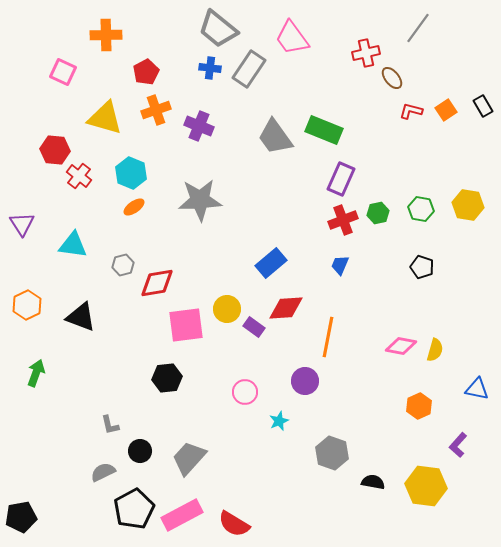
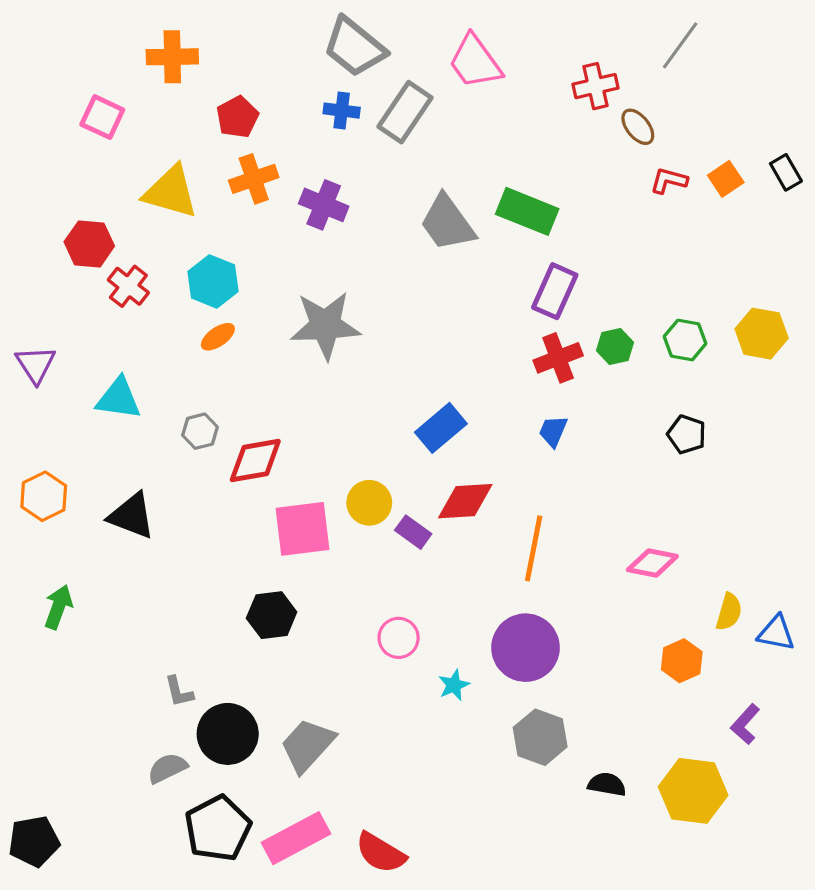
yellow semicircle: (435, 350) -> (729, 612), moved
purple circle: (305, 381) -> (526, 648), moved, size x1.5
black circle: (140, 451) -> (228, 734), size x1.6

